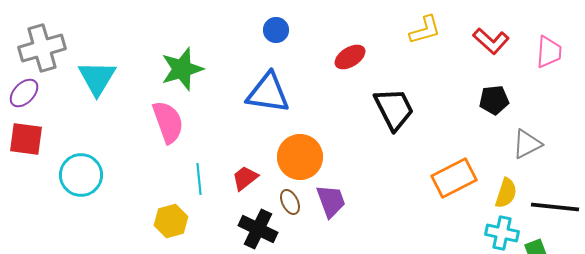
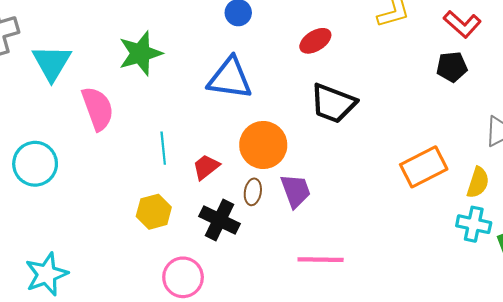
black pentagon: (494, 100) -> (452, 67), moved
black trapezoid: (394, 109) -> (333, 103), moved, turned 138
pink semicircle: (168, 122) -> (98, 109), moved
cyan line: (199, 179) -> (163, 148), moved
brown ellipse: (290, 202) -> (253, 192), turned 35
yellow hexagon: (171, 221) -> (154, 212), moved

